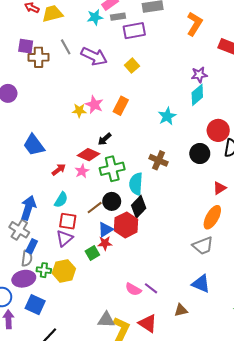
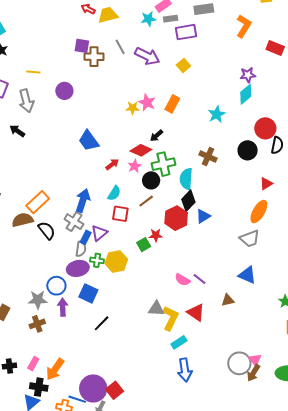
black circle: (112, 201) -> (151, 180), moved
blue triangle: (105, 229) -> (203, 216), moved
purple triangle: (64, 238) -> (99, 233), moved

